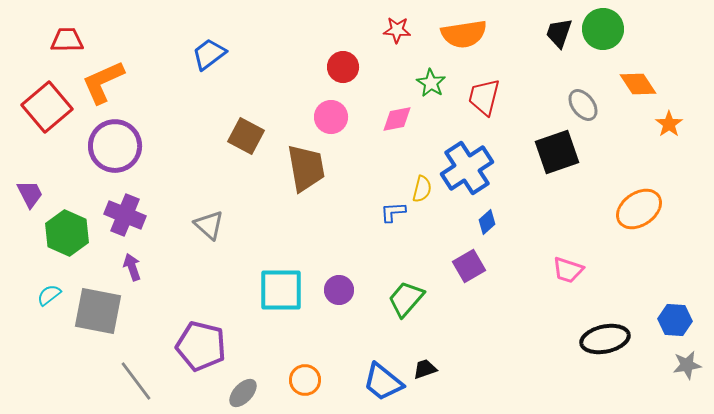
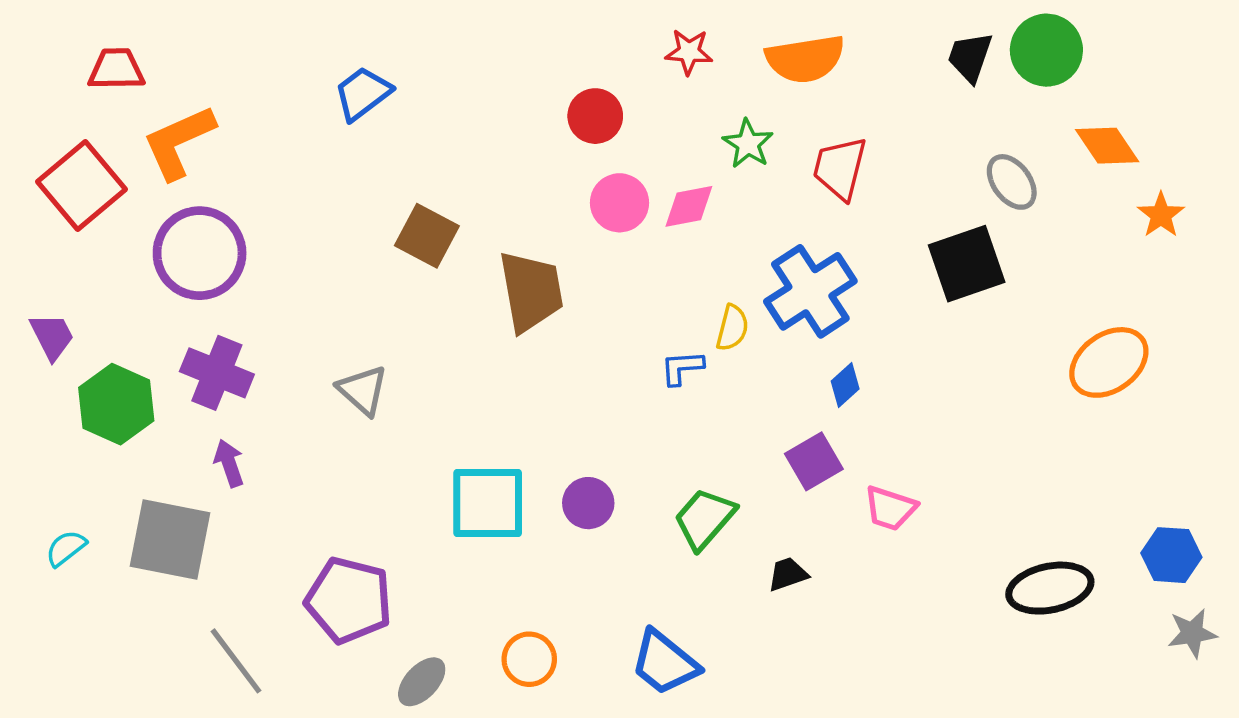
pink circle: (331, 117) -> (620, 203), moved
pink trapezoid: (568, 270) -> (890, 508), moved
cyan semicircle: (49, 295) -> (66, 548), moved
black trapezoid: (425, 369) -> (788, 574), moved

